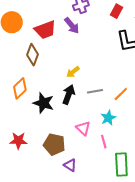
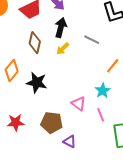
brown diamond: (32, 55) -> (35, 43), moved
gray line: (95, 91) -> (92, 40), moved, turned 42
black arrow: (68, 95) -> (61, 28), moved

